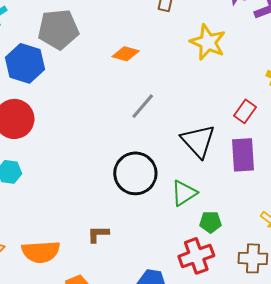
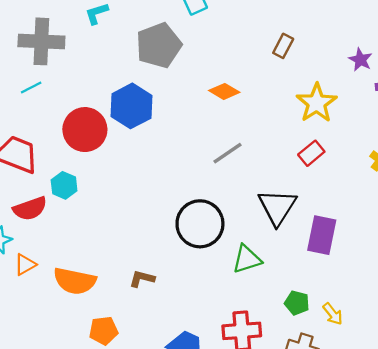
gray pentagon: (58, 29) -> (159, 45), turned -30
blue hexagon: (25, 63) -> (131, 106), moved
red rectangle: (245, 111) -> (311, 153), moved
green pentagon: (210, 222) -> (297, 303), moved

